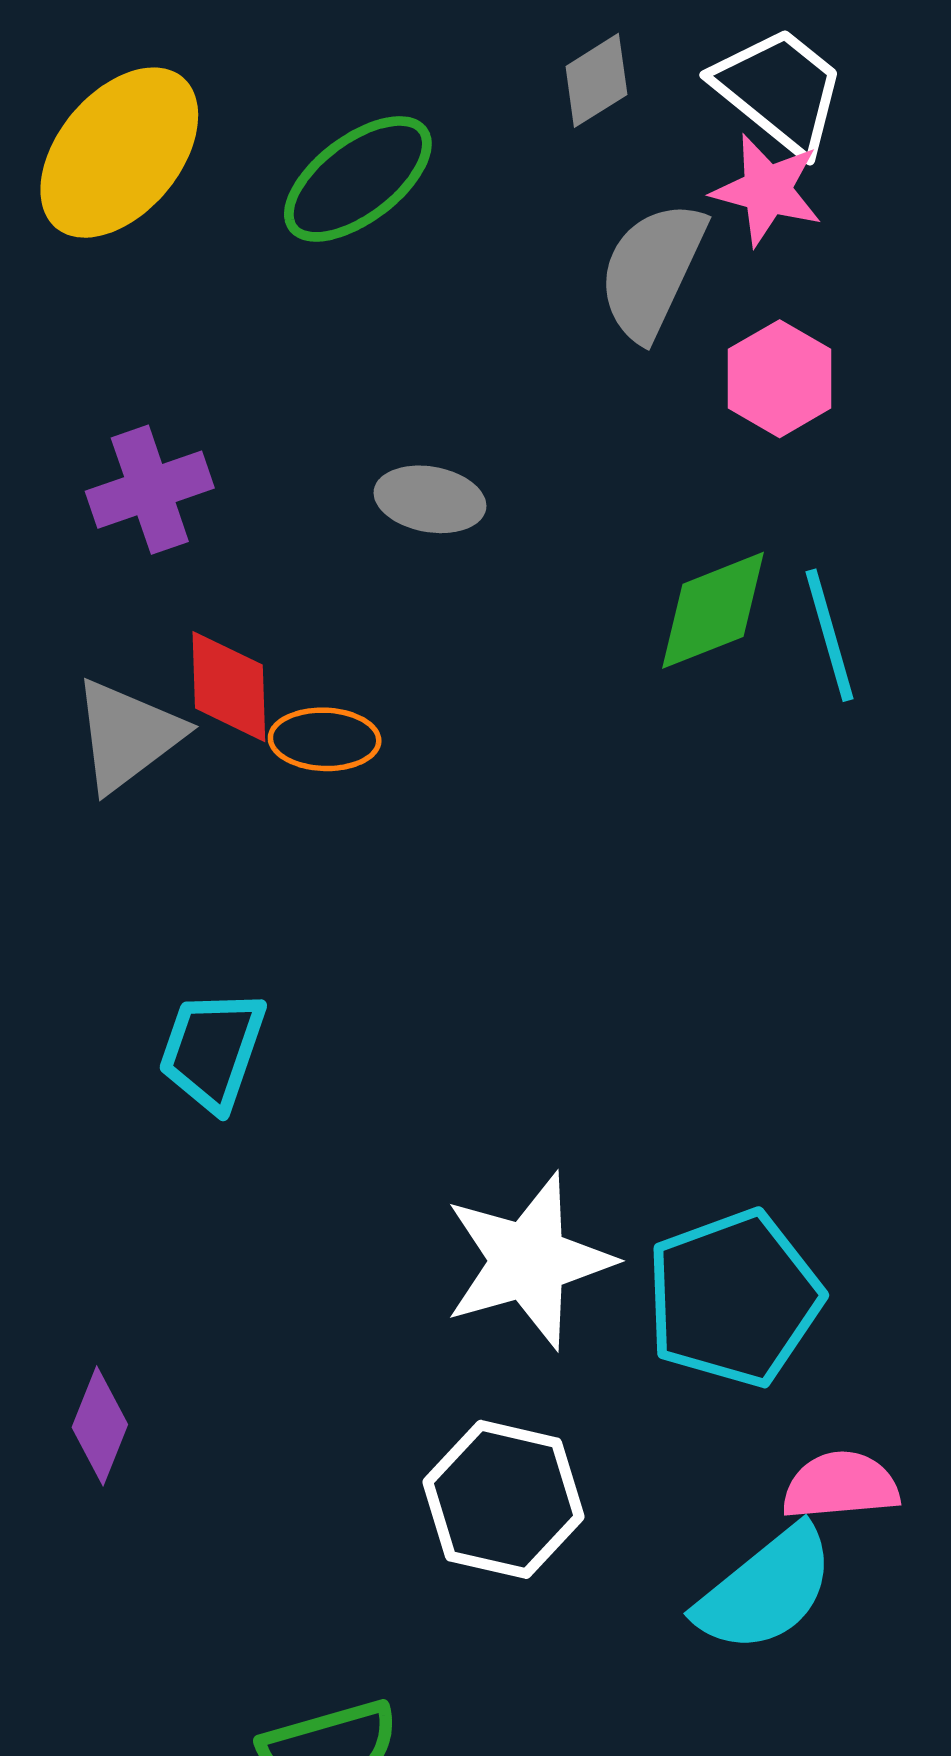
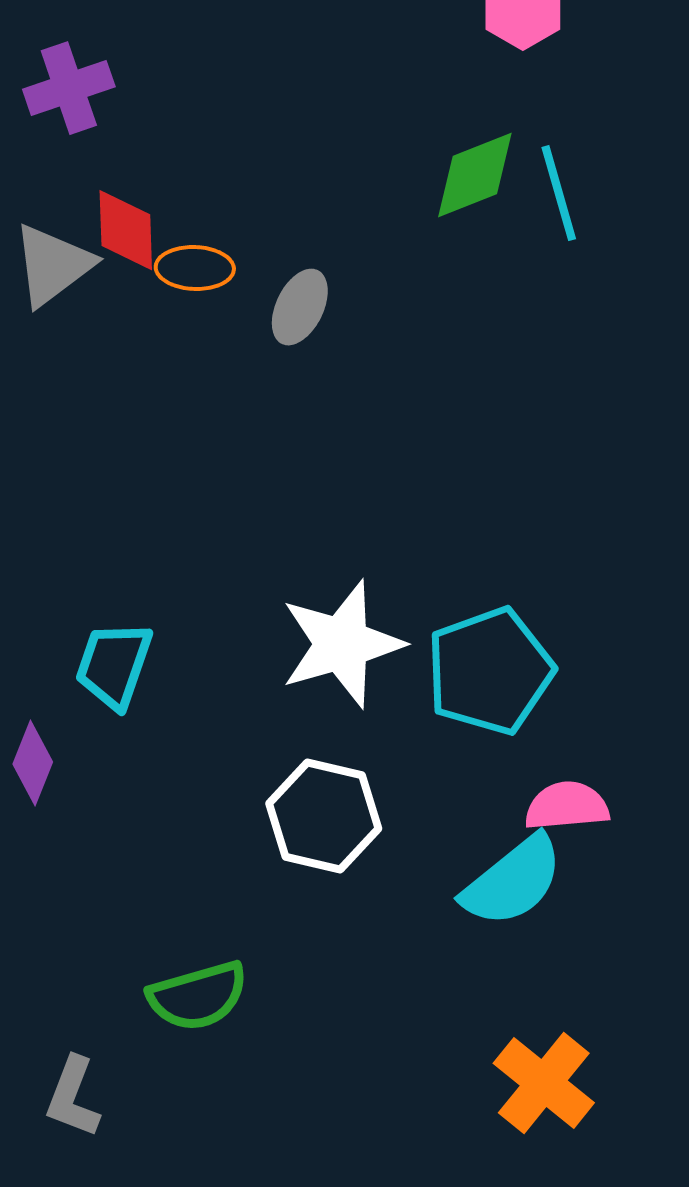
gray ellipse: (430, 499) -> (300, 307), moved, turned -74
cyan trapezoid: (212, 1050) -> (114, 665), moved

